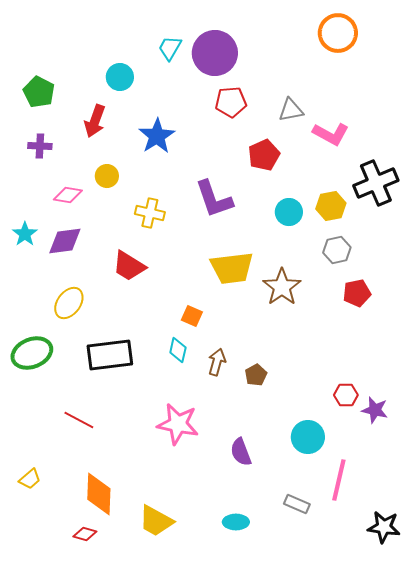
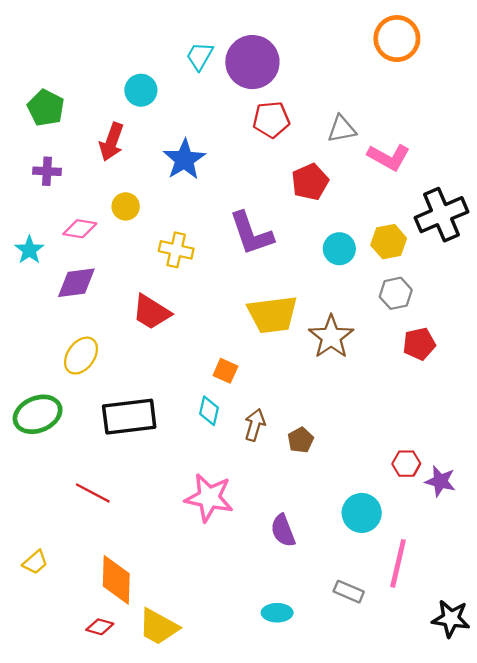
cyan star: (25, 234) -> (29, 250), moved
yellow trapezoid: (156, 521) -> (159, 627), moved

